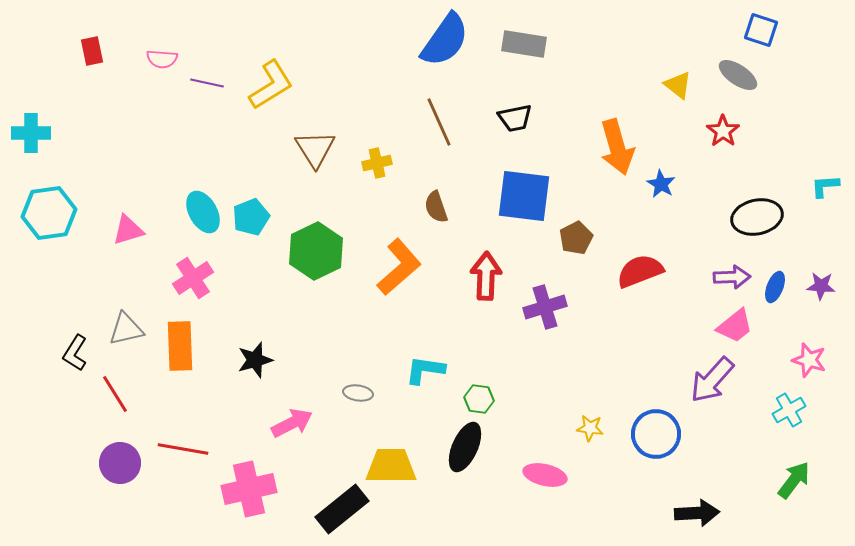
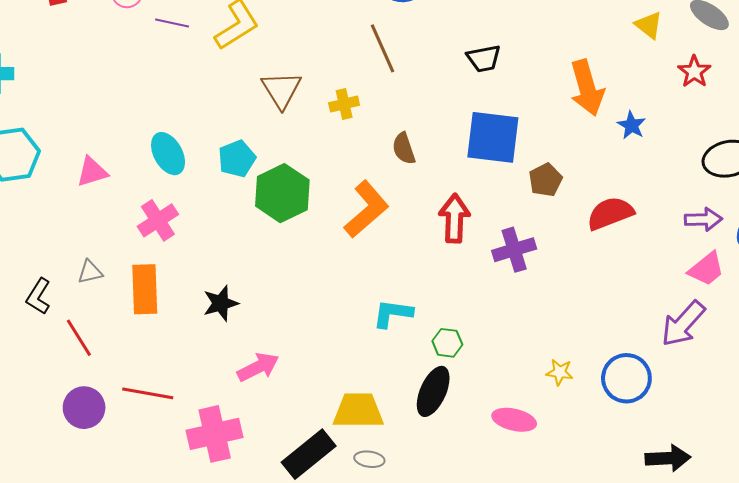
brown line: (439, 122) -> (383, 48), moved
cyan pentagon: (251, 217) -> (237, 159), moved
gray triangle: (126, 329) -> (90, 272), size x0.7
gray ellipse: (358, 393) -> (369, 459), moved

